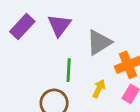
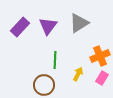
gray triangle: (99, 42) -> (79, 23), moved

